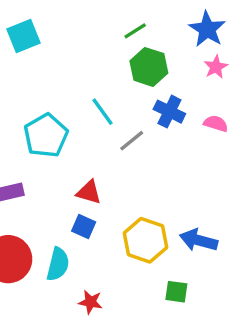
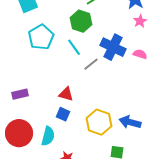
green hexagon: (149, 67) -> (81, 21), moved
blue cross: (169, 112) -> (113, 47), size x1.4
cyan pentagon: (46, 136) -> (41, 37), moved

